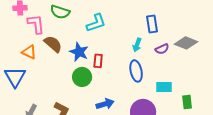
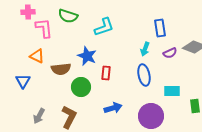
brown semicircle: (53, 44) -> (61, 69), moved, turned 132
red rectangle: (98, 61) -> (106, 73), moved
blue triangle: (15, 77) -> (23, 81), size x0.7
green circle: (82, 77) -> (81, 87), moved

